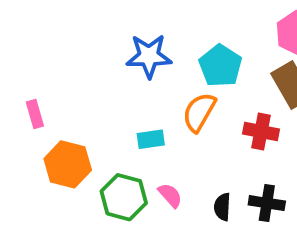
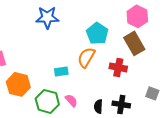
blue star: (149, 56) -> (47, 17), moved

